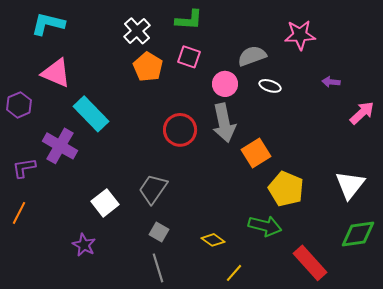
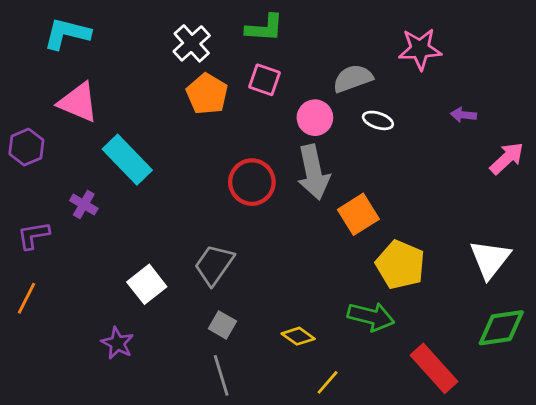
purple cross: (60, 146) -> (84, 204), size x0.6

